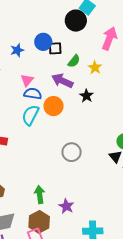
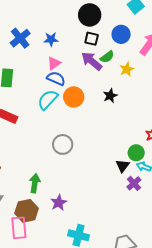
black circle: (76, 21) -> (90, 15), moved
blue circle: (43, 42) -> (121, 34), moved
blue star: (17, 50) -> (51, 39), moved
purple arrow: (62, 81) -> (92, 61), moved
gray circle: (72, 152) -> (63, 144), moved

